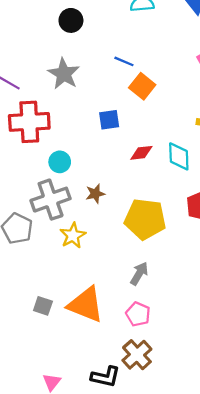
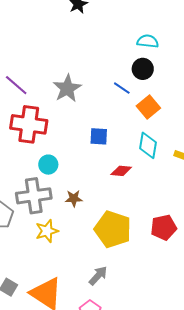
black circle: (71, 20) -> (143, 69), moved
orange square: (142, 86) -> (148, 107), moved
cyan diamond: (179, 156) -> (148, 145), moved

